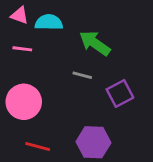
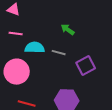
cyan semicircle: (49, 22) -> (35, 48), moved
green arrow: (95, 43) -> (68, 30), size x0.6

